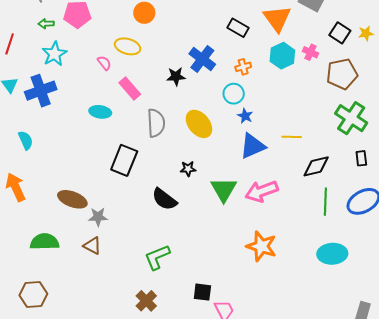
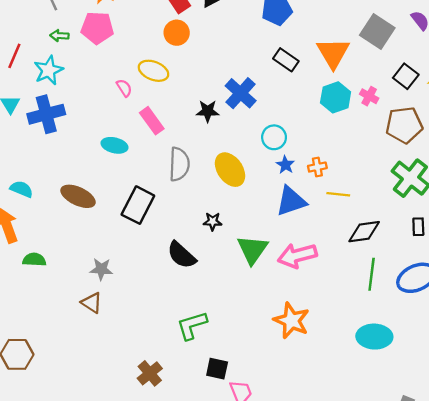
cyan star: (54, 54) -> (49, 70), moved
orange cross: (243, 67) -> (317, 167), moved
cyan semicircle: (26, 140) -> (22, 189), moved, turned -48
brown ellipse: (72, 199) -> (78, 196), moved
green semicircle: (44, 242) -> (34, 260), moved, size x0.7
green L-shape: (157, 257) -> (192, 325), moved

